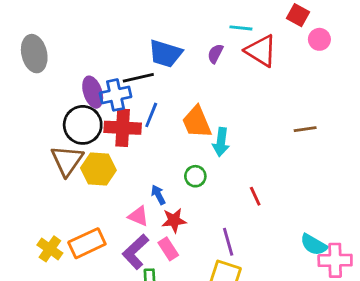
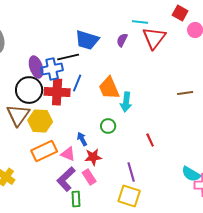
red triangle: (261, 51) -> (154, 38), turned 35
orange rectangle: (87, 243) -> (44, 151), moved

